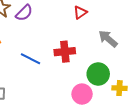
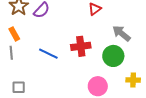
green circle: (98, 74) -> (113, 56), moved

